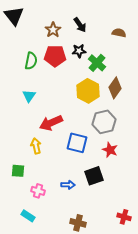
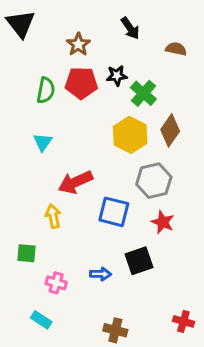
black arrow: (80, 25) -> (130, 28), moved

